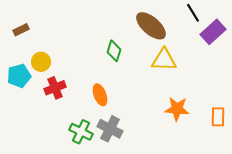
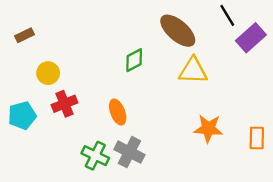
green diamond: (114, 51) -> (134, 60), turned 45
cyan pentagon: (19, 76) -> (22, 116), moved

